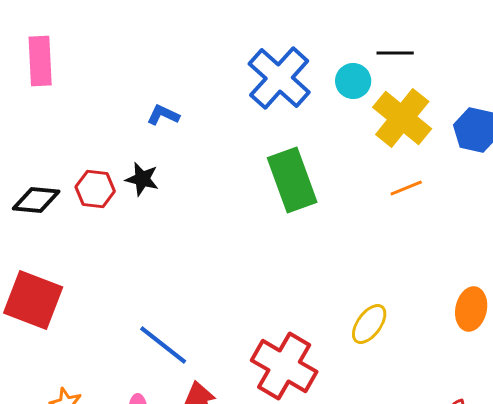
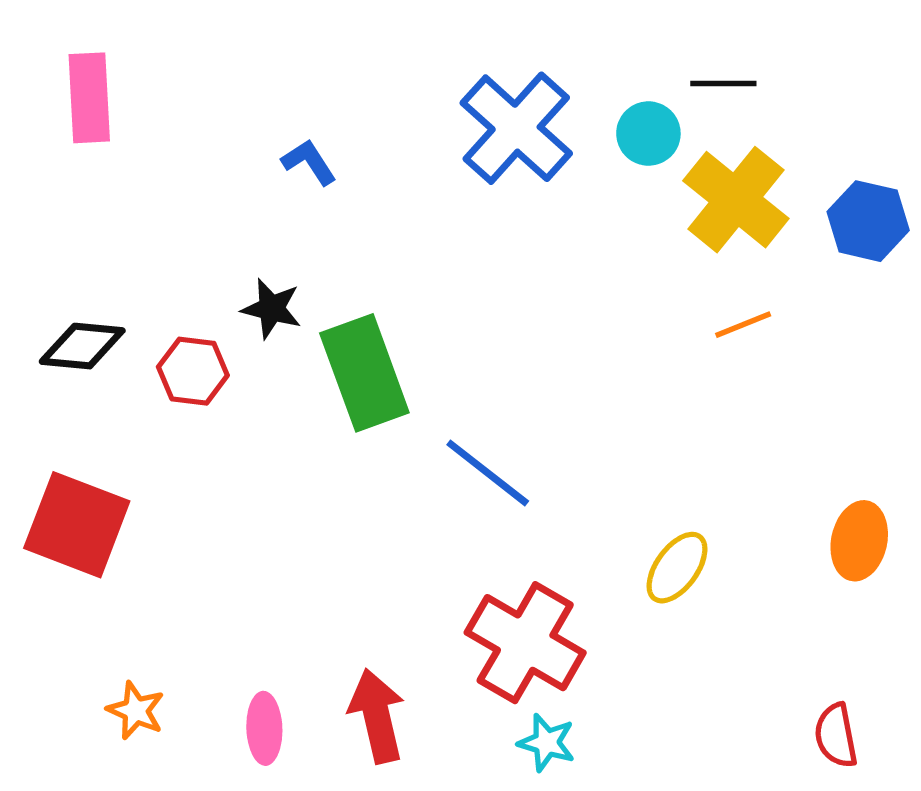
blue L-shape: (163, 115) -> (309, 162), moved, turned 32
green rectangle: (292, 180) -> (364, 373), moved
red hexagon: (95, 189) -> (193, 371), moved
blue line: (163, 345) -> (488, 473), moved

